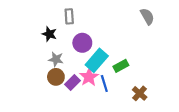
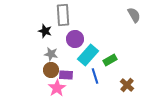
gray rectangle: (69, 16) -> (63, 15), size x1.5
pink star: (89, 77) -> (57, 88), moved
purple rectangle: (72, 82) -> (66, 75), turned 48

